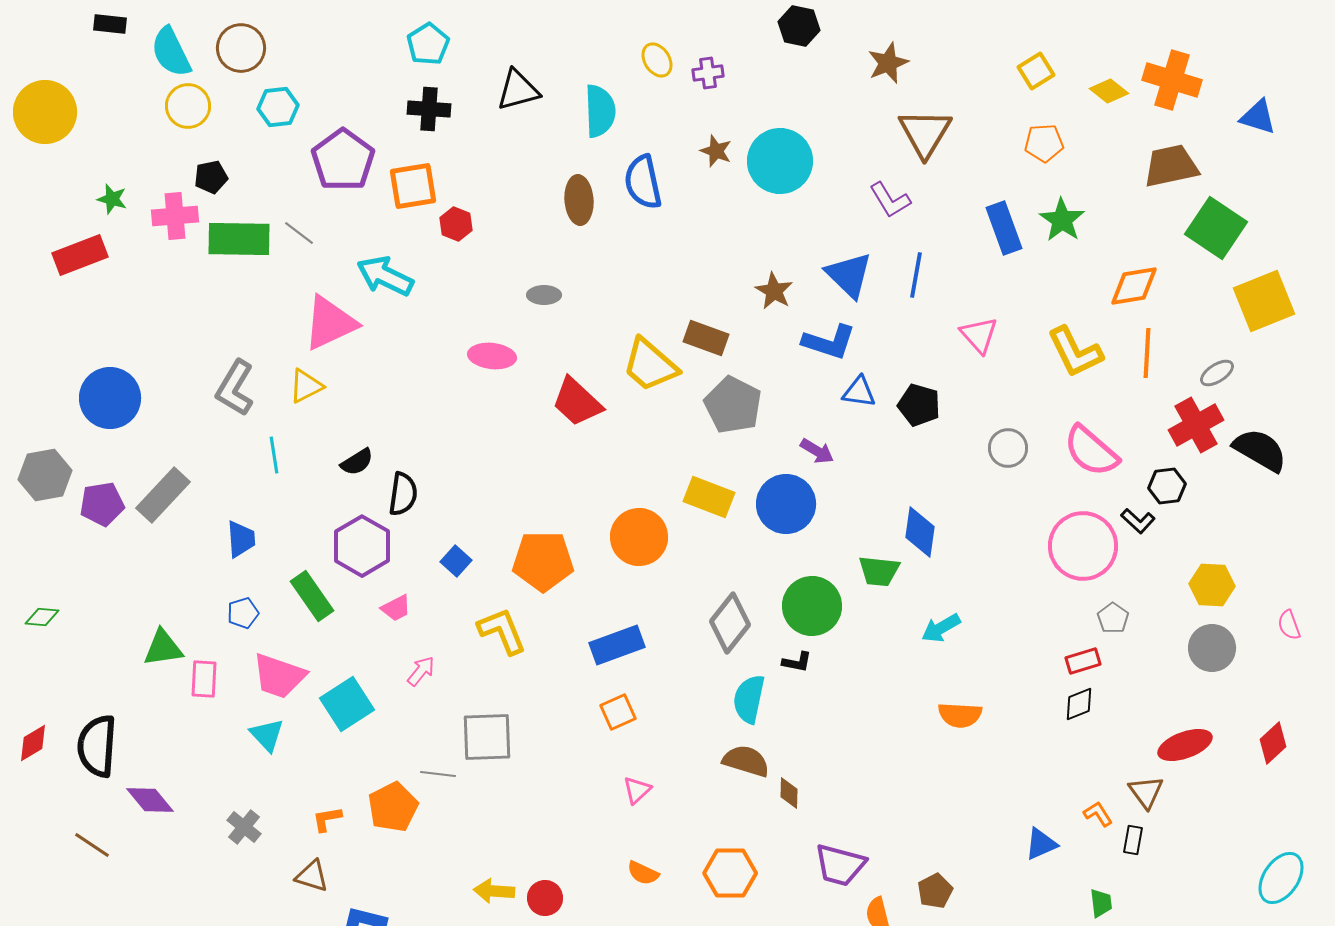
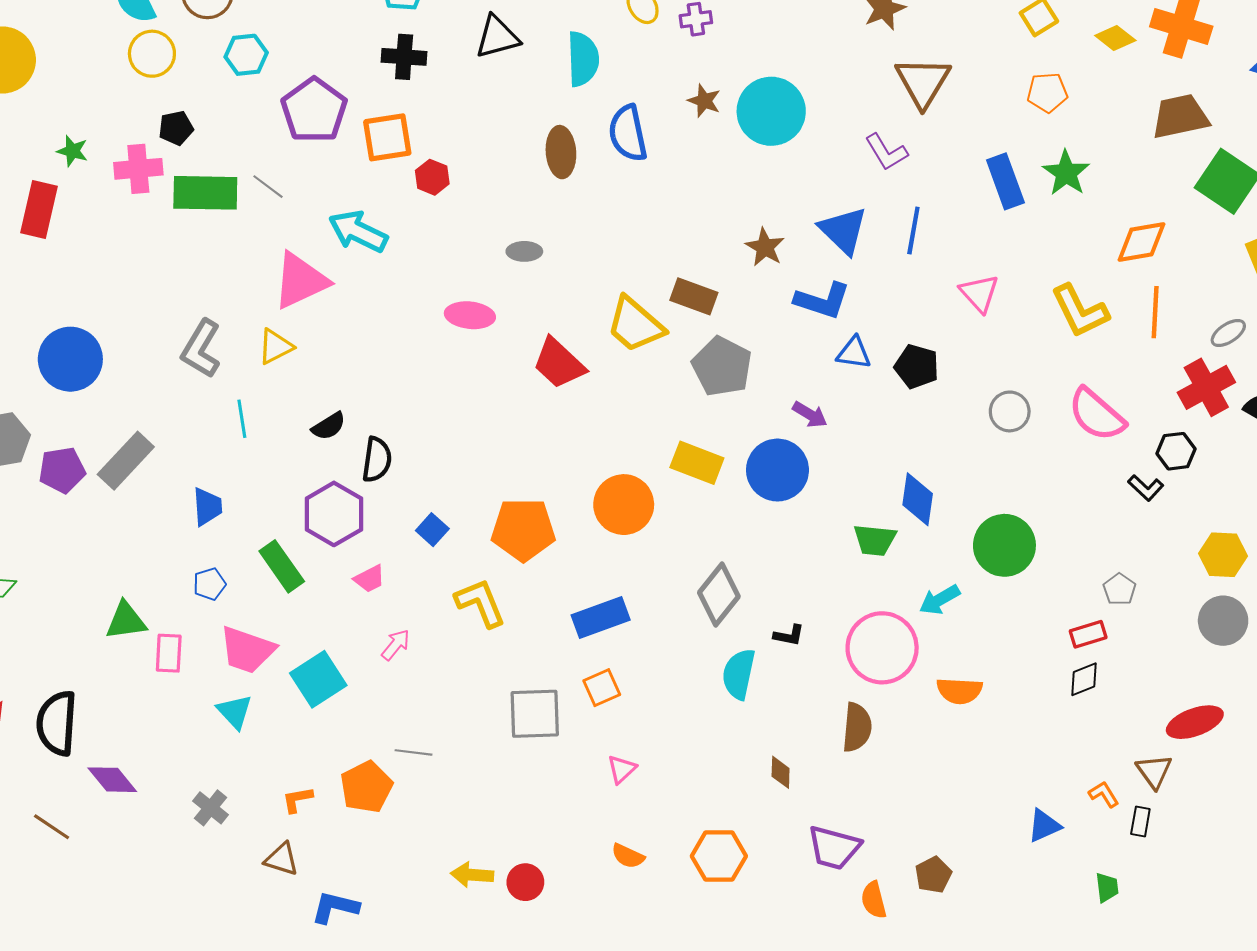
red rectangle: (80, 255) -> (39, 210), turned -56
pink circle: (1083, 546) -> (882, 648), moved
green circle: (812, 606) -> (1004, 545), moved
gray square: (487, 737) -> (535, 714), moved
brown semicircle: (746, 761) -> (857, 727), moved, turned 78

